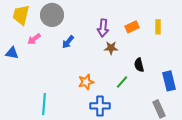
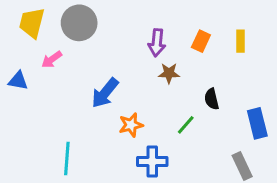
orange rectangle: (132, 27) -> (201, 41), turned -40
blue arrow: (68, 42) -> (105, 93), moved, size x1.5

